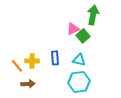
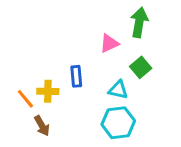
green square: (83, 36) -> (141, 67), moved
blue rectangle: (55, 58) -> (76, 76), moved
brown arrow: (28, 84) -> (42, 126), turned 64

